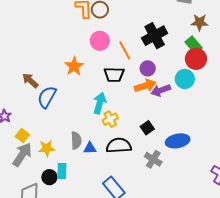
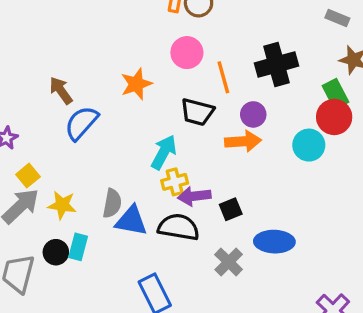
purple arrow: (161, 90) -> (194, 196), moved
blue triangle: (90, 148) -> (131, 221), size x1.5

